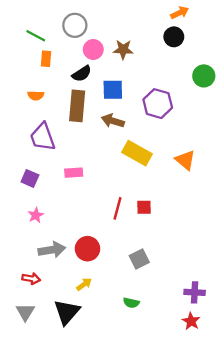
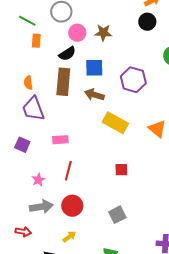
orange semicircle: (36, 96) -> (28, 83), moved, turned 80
red line: (117, 208) -> (68, 171), moved
pink star: (36, 215) -> (38, 180), moved

